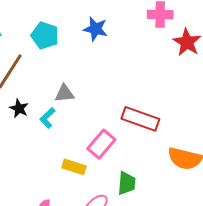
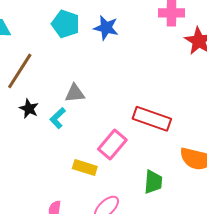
cyan pentagon: (45, 36) -> (66, 24), moved
green trapezoid: (127, 183) -> (153, 182), moved

